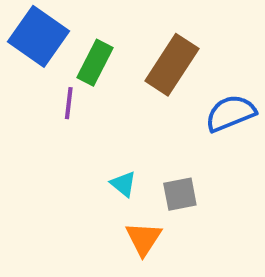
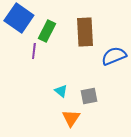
brown rectangle: (172, 65) -> (85, 32), turned -36

